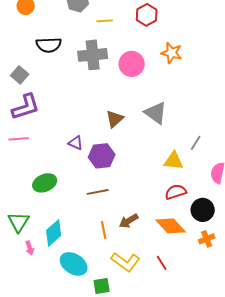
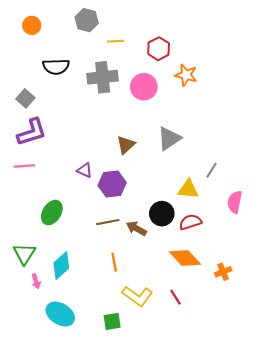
red hexagon: (147, 15) -> (159, 49), moved
gray triangle: (156, 113) -> (169, 139), turned 50
green ellipse: (45, 183) -> (52, 213), turned -35
black circle: (203, 210) -> (162, 214), moved
brown arrow: (129, 221) -> (136, 228), moved, turned 60
cyan ellipse: (74, 264) -> (60, 314), moved

